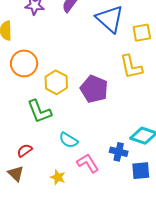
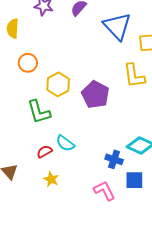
orange circle: (24, 63) -> (28, 63), size x0.7
red semicircle: (25, 150) -> (44, 152), moved
pink L-shape: (88, 163) -> (104, 191), moved

